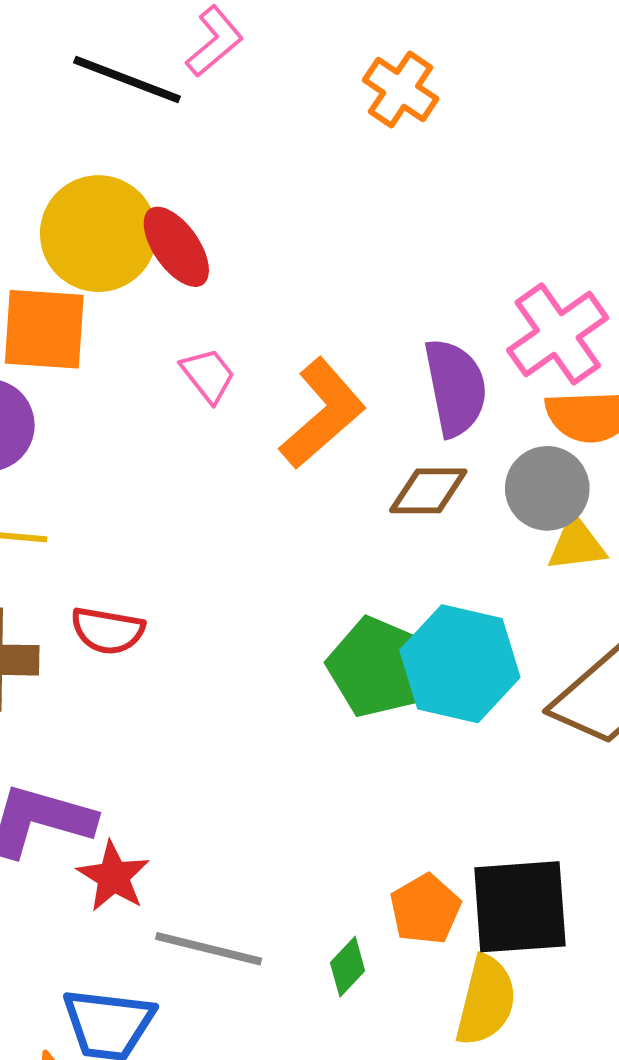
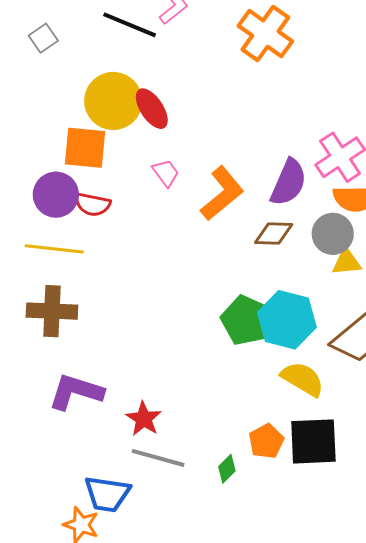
orange cross: (401, 89) -> (265, 34), size x1.5
purple semicircle: (455, 387) -> (289, 182), turned 33
red semicircle: (108, 631) -> (93, 204), moved
red star: (113, 876) -> (144, 419), moved
yellow semicircle: (486, 1001) -> (303, 379), moved, turned -75

